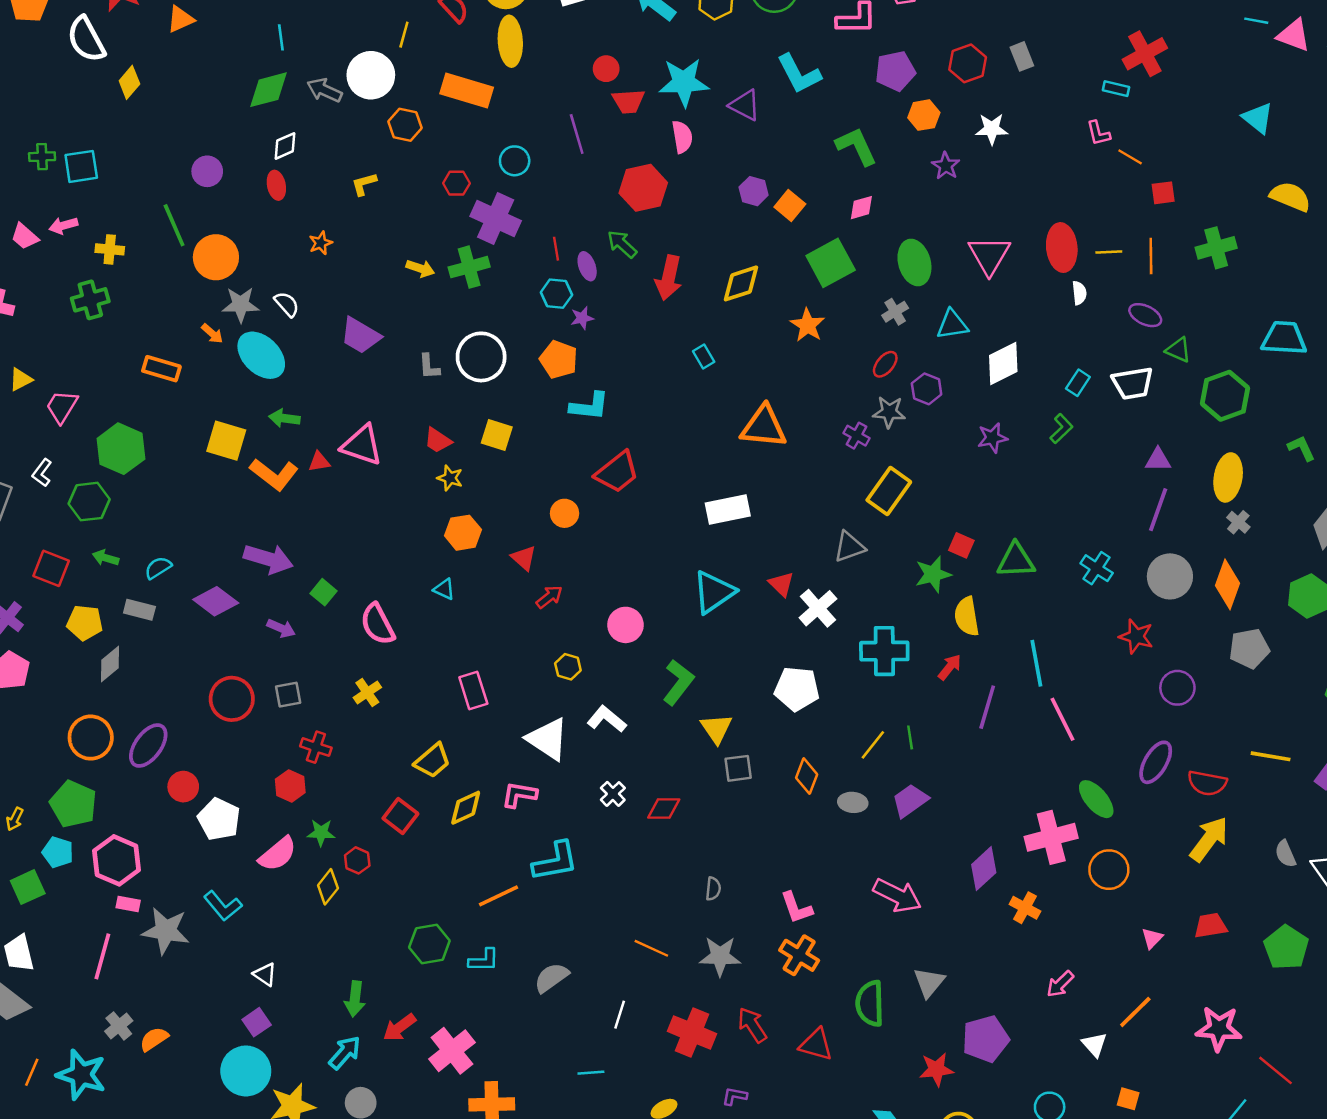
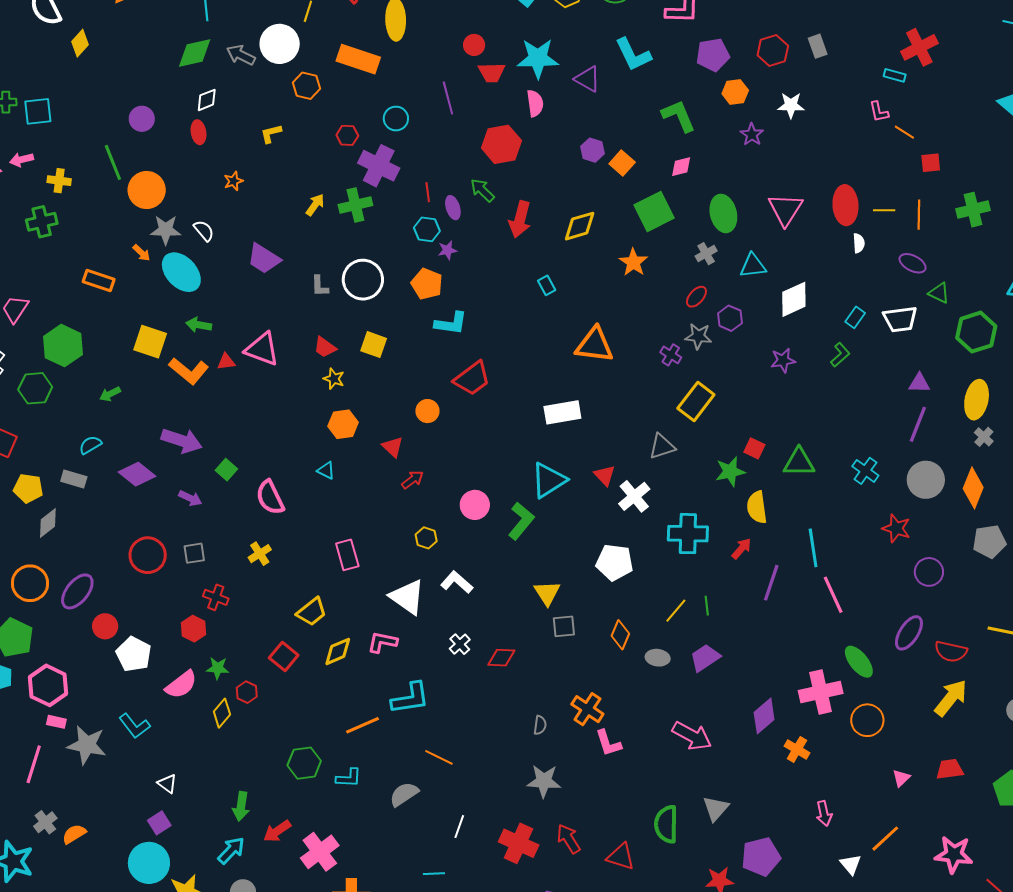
yellow arrow: (420, 268) -> (315, 205), turned -75
green arrow: (106, 558) -> (110, 394), moved, turned -45
green L-shape: (678, 682) -> (521, 521), moved
orange line: (651, 948) -> (439, 757), moved
orange cross: (799, 955) -> (587, 709), moved
pink arrow: (1060, 984) -> (824, 813), turned -60

